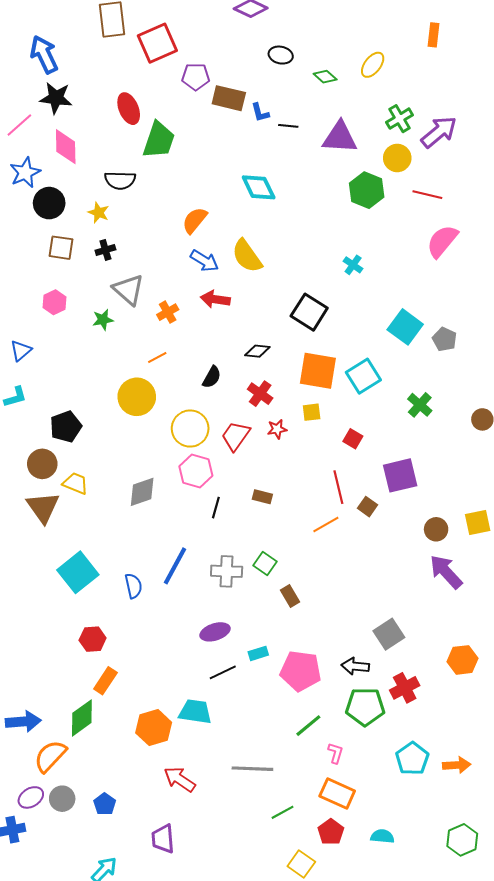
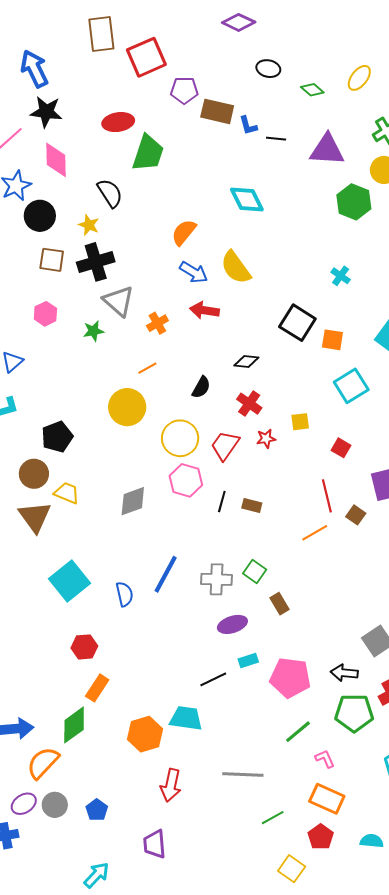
red ellipse: (129, 109) -> (118, 122), turned -76
black semicircle: (120, 180) -> (110, 193), turned -124
black cross: (105, 250) -> (96, 262), size x1.8
orange square: (318, 371) -> (332, 340), moved, size x0.6
black line: (216, 508) -> (222, 501), moved
purple ellipse: (215, 632) -> (232, 624), moved
pink L-shape: (335, 753) -> (325, 759), turned -40
red arrow: (180, 779) -> (171, 785), turned -112

